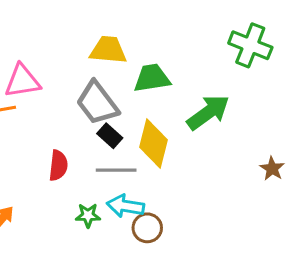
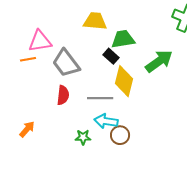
gray trapezoid: (97, 103) -> (66, 63), moved
black rectangle: (110, 136) -> (111, 56), moved
green star: (88, 215) -> (83, 137), moved

